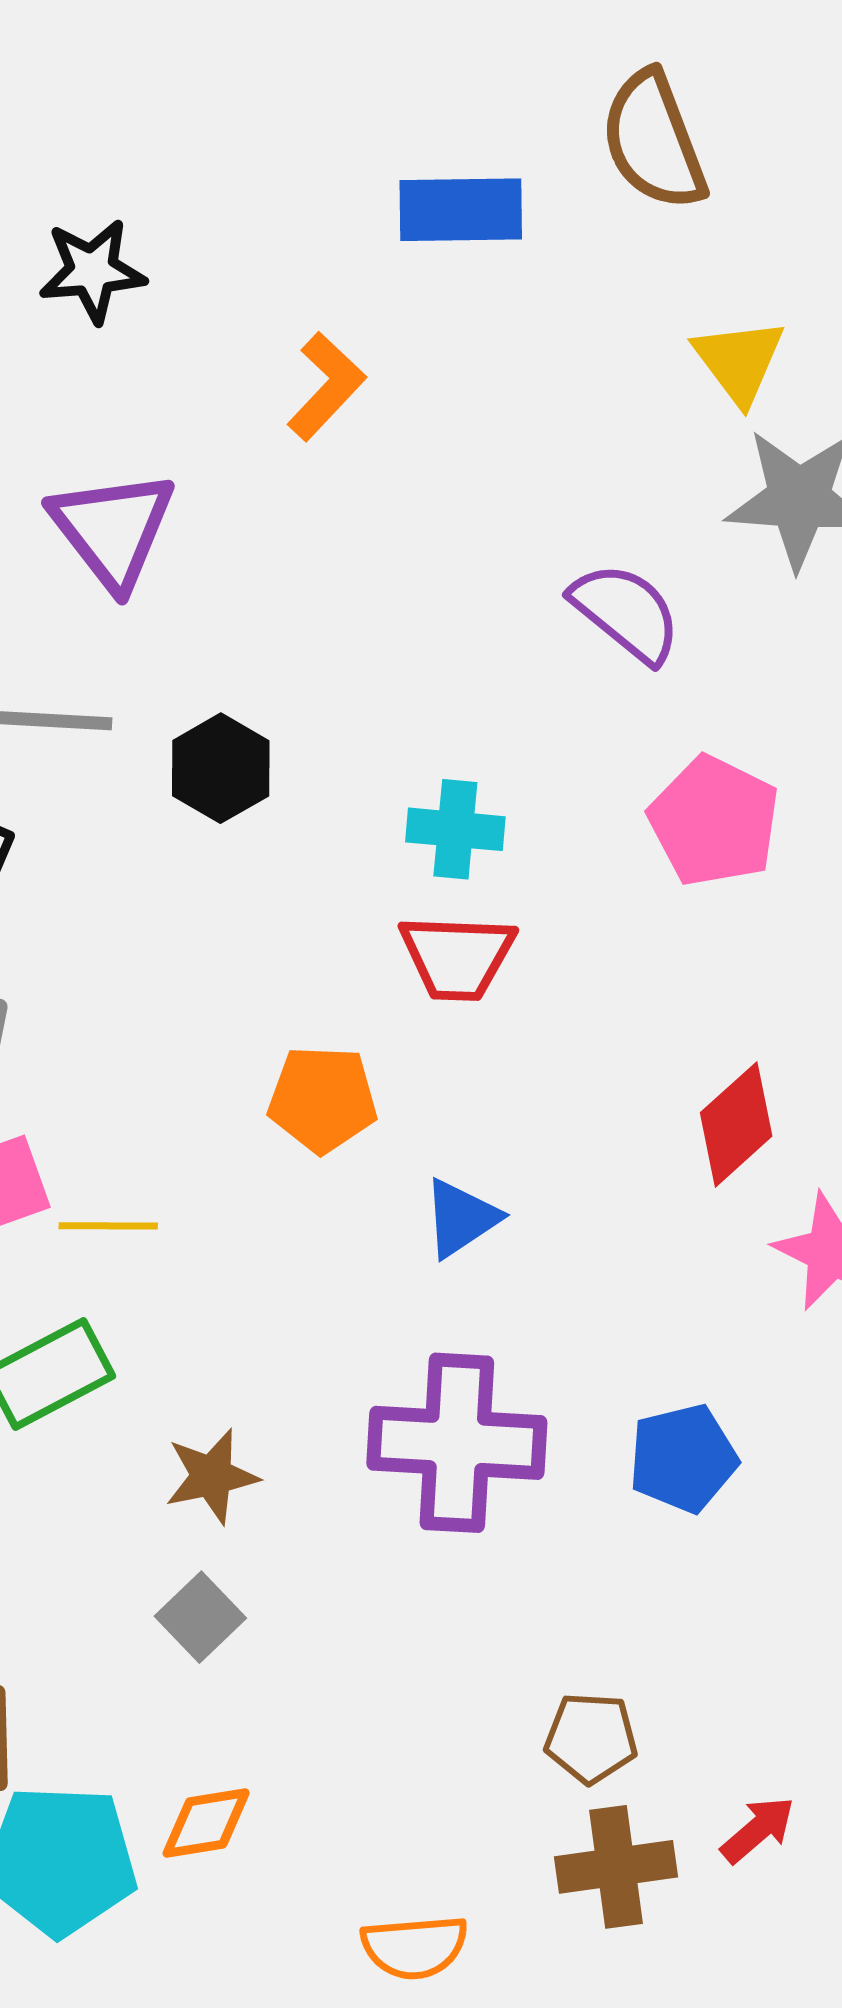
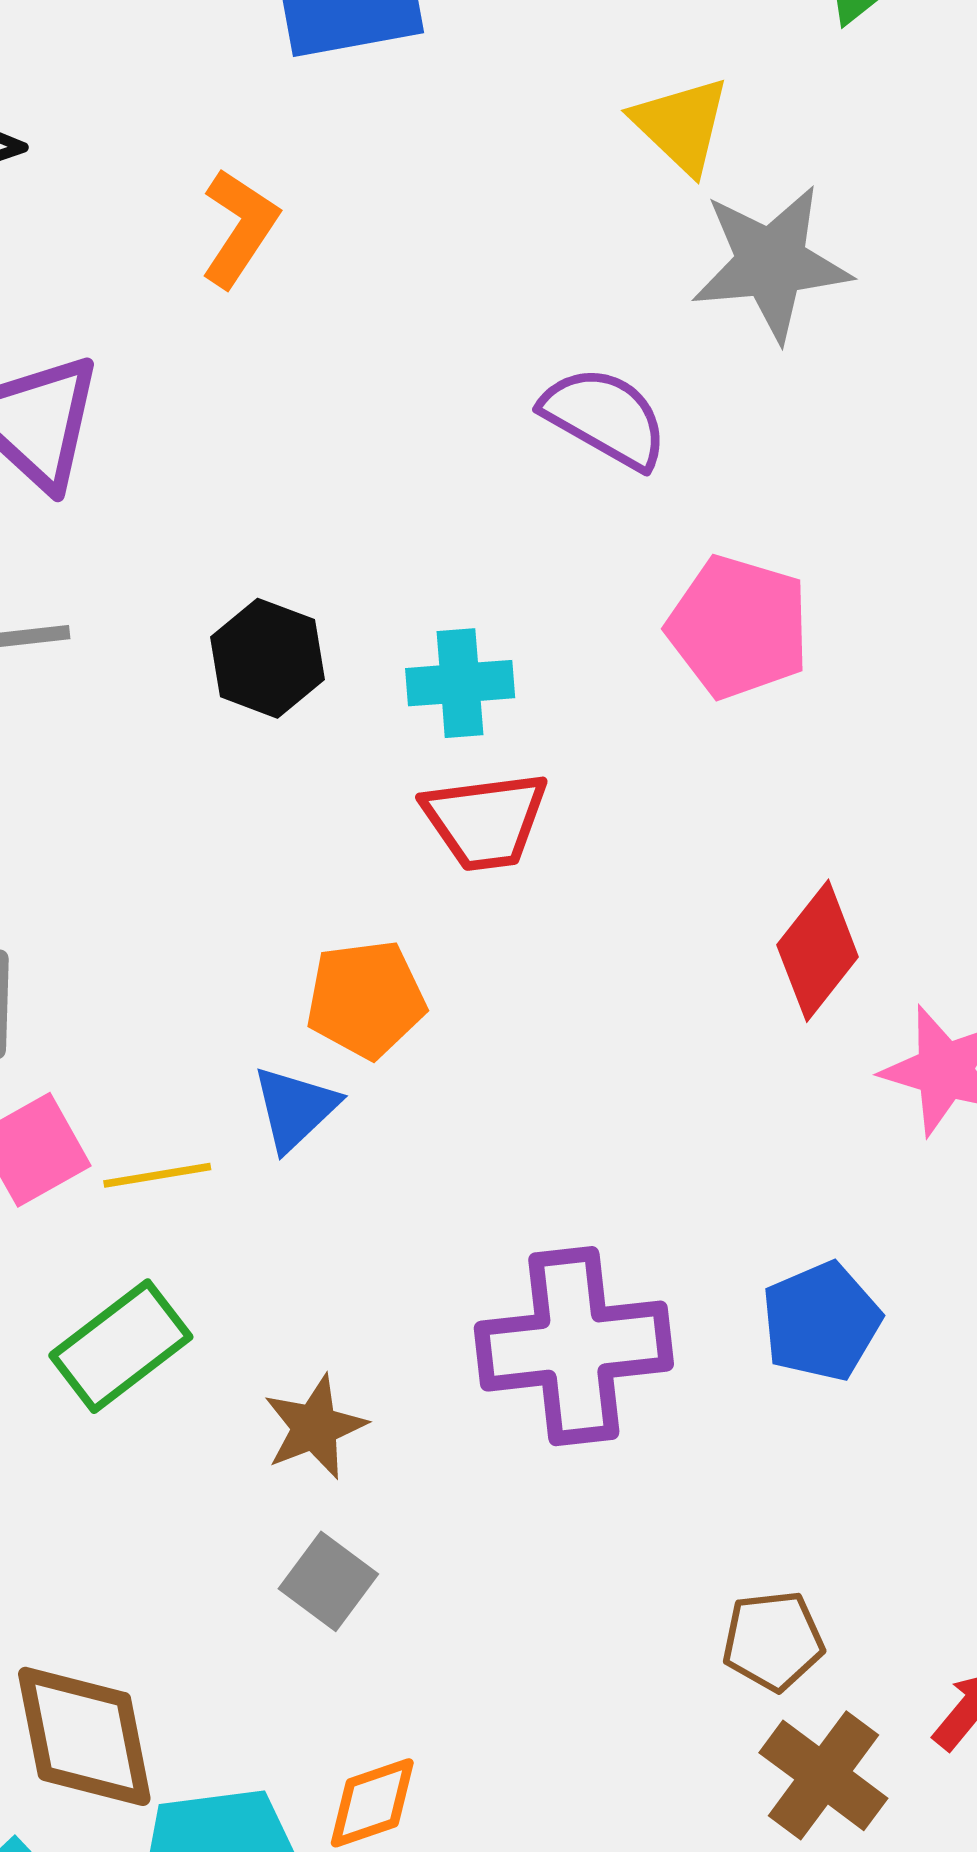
black hexagon: (221, 768) -> (267, 658), moved
blue triangle: (461, 1218) -> (295, 1108), moved
brown cross: (616, 1867) -> (823, 1775), turned -36

